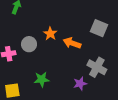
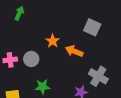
gray square: (99, 28) -> (92, 27), moved
gray circle: (29, 44) -> (31, 59), moved

